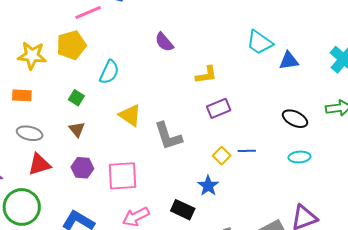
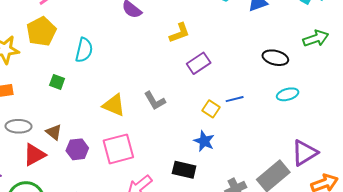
yellow triangle: (130, 115) -> (114, 105), moved
brown triangle: (77, 129) -> (54, 132), moved
gray L-shape: (168, 136) -> (155, 101), size x0.7

